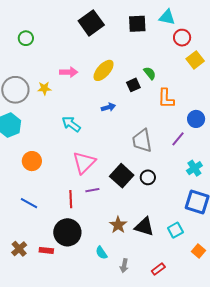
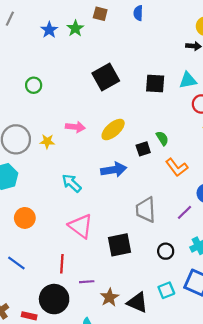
cyan triangle: (167, 17) -> (188, 80), turned -30
orange L-shape: (166, 98) -> (177, 167), turned -45
blue arrow: (108, 107) -> (114, 170), size x1.6
pink triangle: (84, 162) -> (81, 226), turned -45
black square: (122, 176) -> (119, 245), turned 30
black circle: (148, 177) -> (166, 251), moved
purple line: (92, 190) -> (87, 282), moved
cyan square: (175, 230) -> (166, 290), moved

